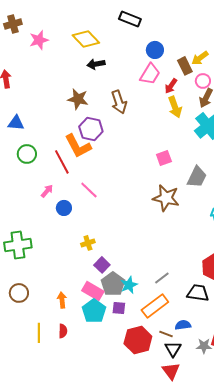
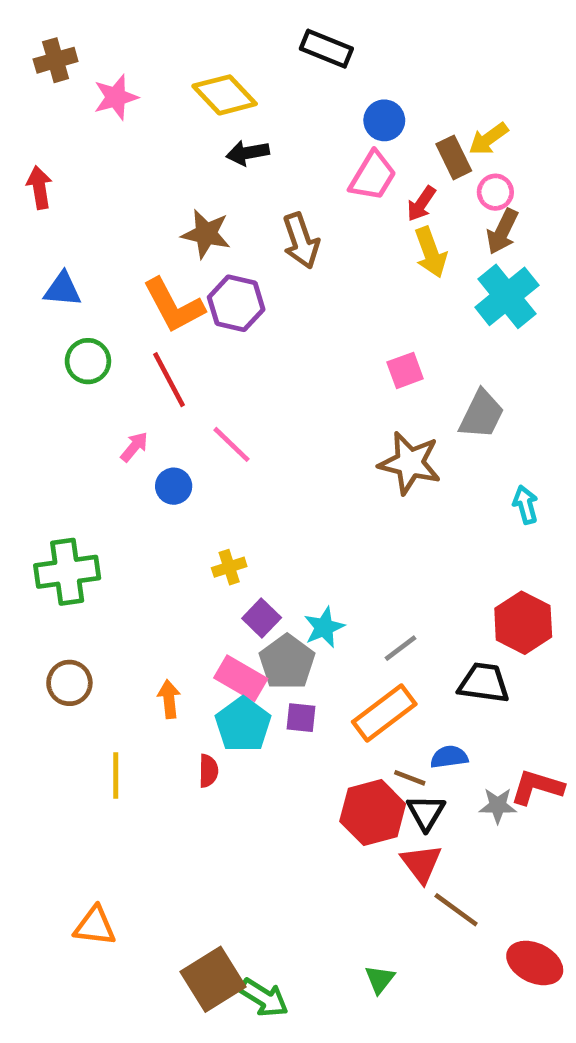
orange L-shape: (78, 146) -> (174, 306), moved
cyan star: (129, 285) -> (324, 627), moved
red semicircle: (63, 331) -> (208, 771), moved
red hexagon: (138, 340) -> (373, 813), moved

